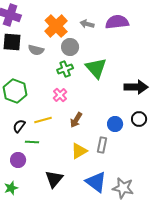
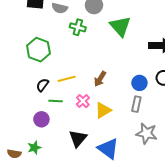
green cross: (65, 69) -> (78, 27), moved, turned 35
pink cross: (60, 95) -> (83, 101), moved
gray rectangle: (102, 145) -> (136, 104), moved
blue triangle: (96, 182) -> (108, 149), moved
gray star: (123, 188) -> (147, 133), moved

